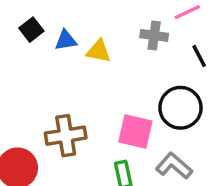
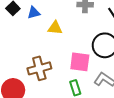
yellow triangle: (98, 51) -> (55, 28), moved

